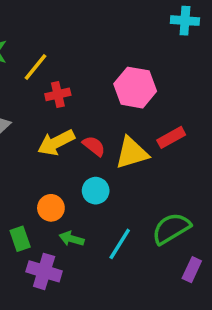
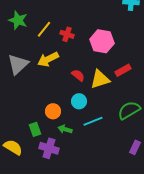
red cross: (58, 94) -> (67, 34), moved, turned 32
yellow arrow: (56, 143) -> (48, 59), moved
green semicircle: (171, 228) -> (129, 110), moved
cyan line: (120, 244) -> (93, 121), moved, turned 36

